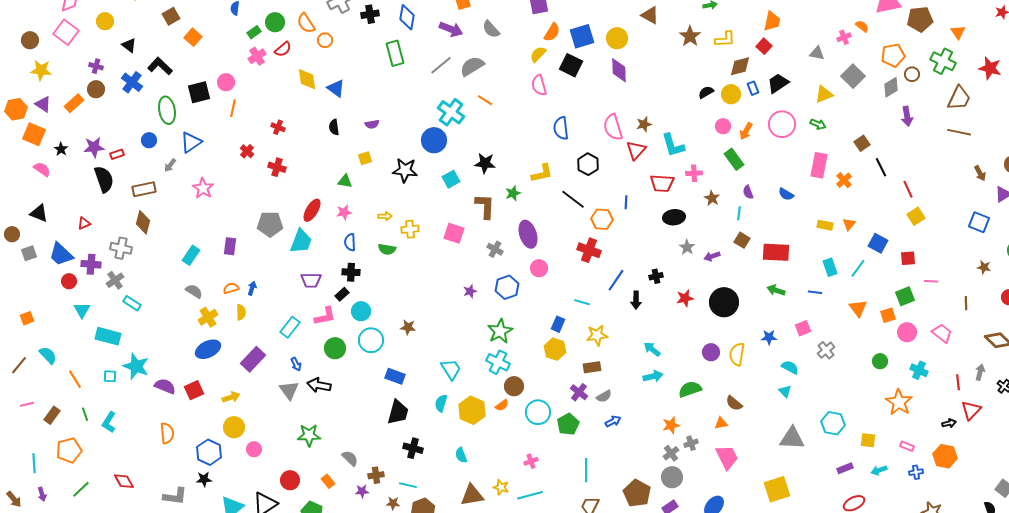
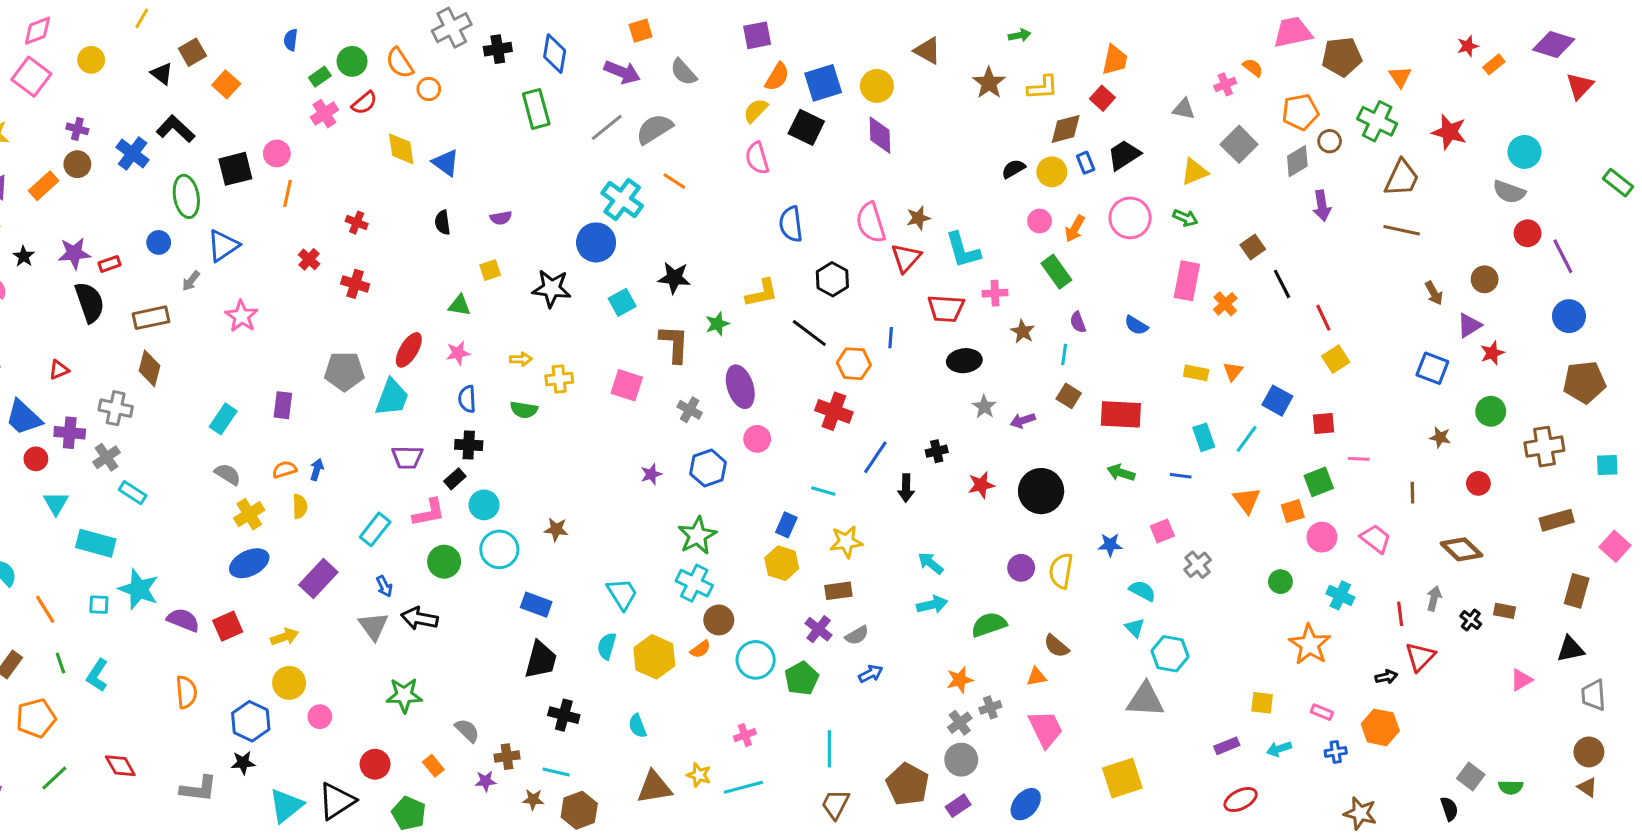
black triangle: (129, 45) -> (162, 74), moved
cyan hexagon: (833, 423) -> (1170, 654), moved

